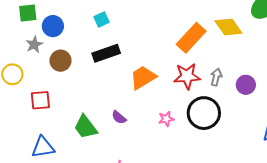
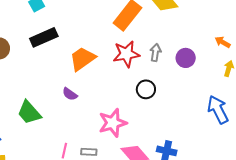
black circle: (204, 113) -> (146, 89), size x0.6
purple semicircle: (119, 117) -> (70, 94), moved
pink star: (166, 119) -> (113, 123), moved, size x1.8

